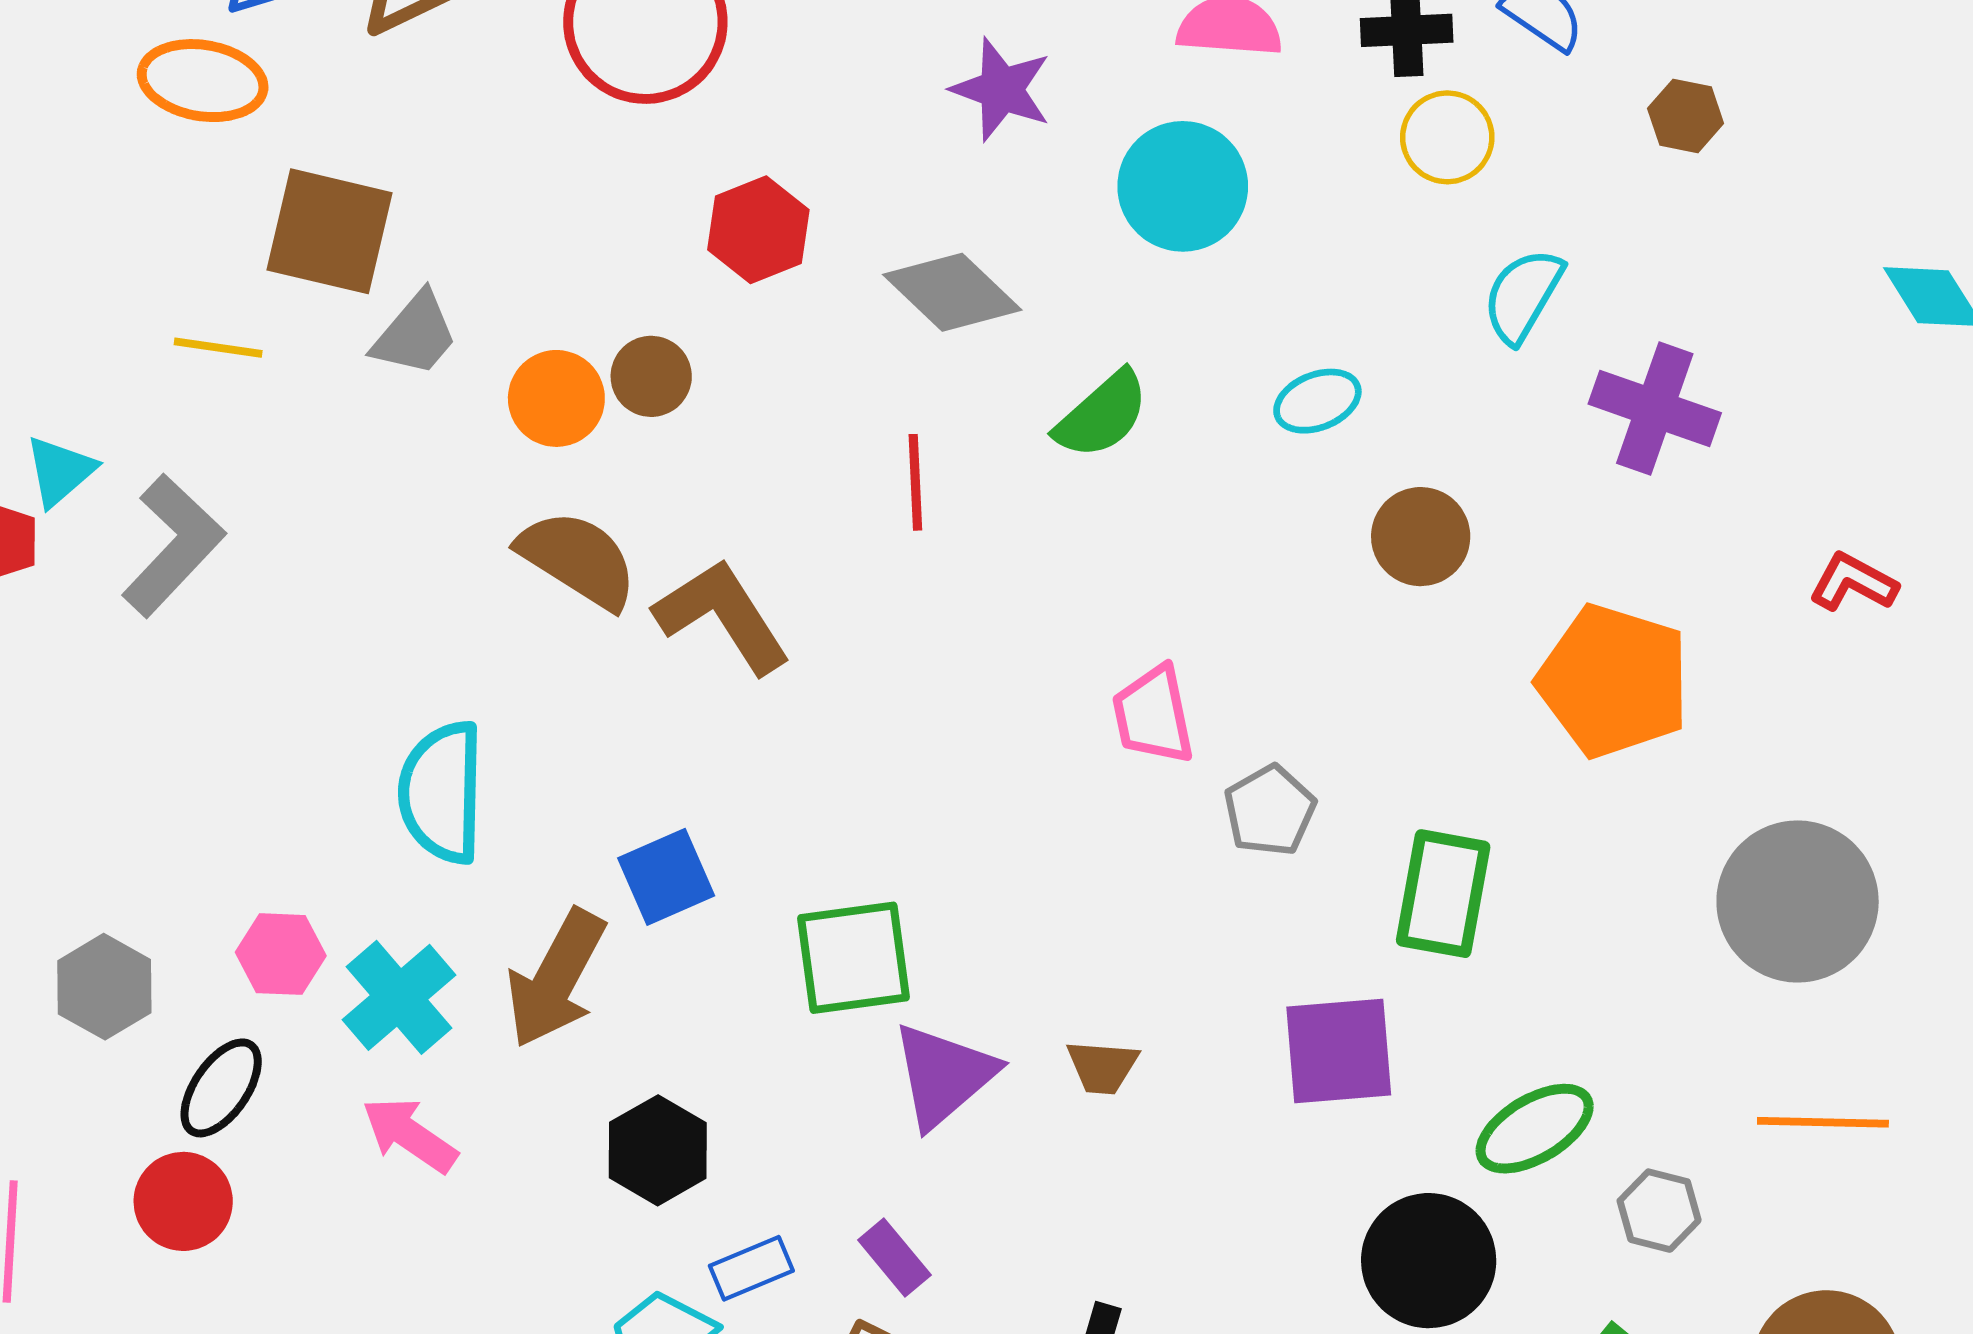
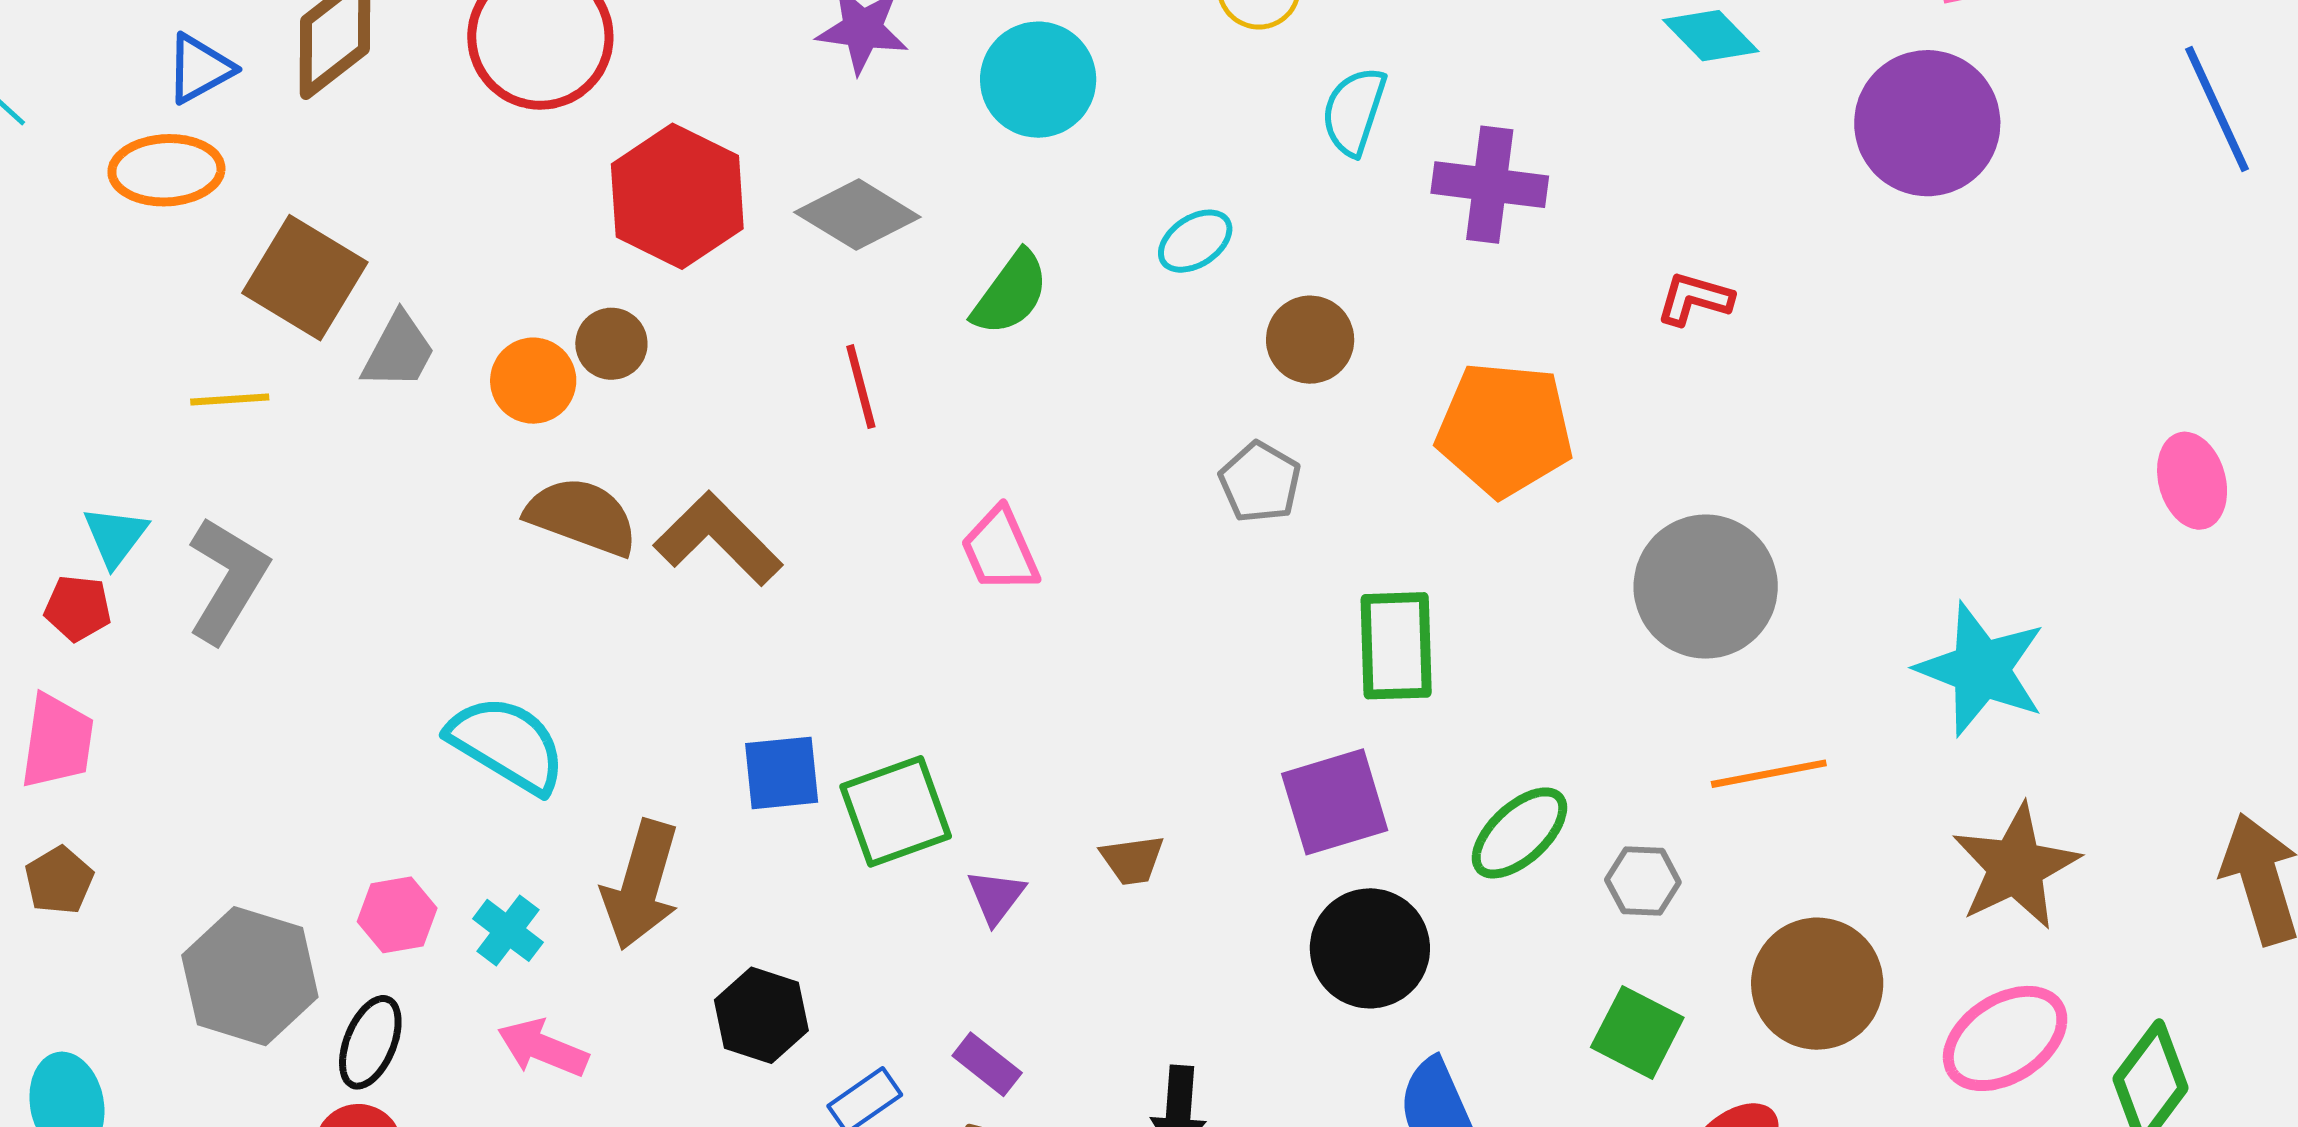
red hexagon: (758, 230) -> (677, 196), size x1.5
brown square: (330, 231) -> (305, 278), turned 30
pink trapezoid: (1153, 715) -> (1000, 550), moved
cyan semicircle: (442, 792) -> (507, 744), turned 132
gray pentagon: (1270, 811) -> (1260, 482), moved
blue square: (666, 877) -> (782, 773), moved, turned 30
gray hexagon: (104, 987) -> (250, 976), size x1.5
cyan cross: (399, 997) -> (508, 930), size x0.7
purple triangle: (944, 1075) -> (996, 897), size x0.6
black circle: (1429, 1261) -> (1370, 948), moved

